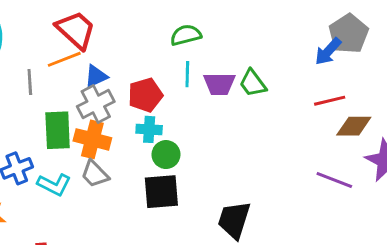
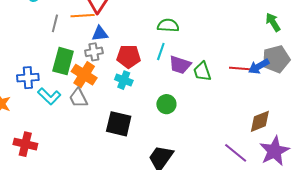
red line: (330, 101) -> (240, 68), moved
gray cross: (96, 104) -> (94, 52), size x0.7
brown diamond: (354, 126) -> (260, 121), turned -40
green circle: (166, 155) -> (166, 104), moved

